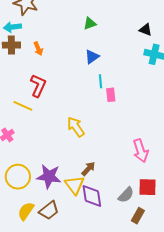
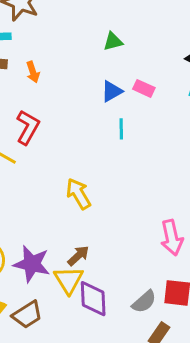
pink rectangle: (111, 95) -> (144, 88), moved, turned -64
brown arrow: (88, 169) -> (78, 256), moved

